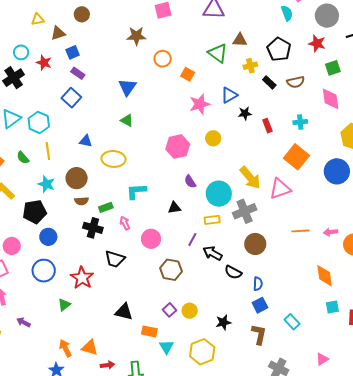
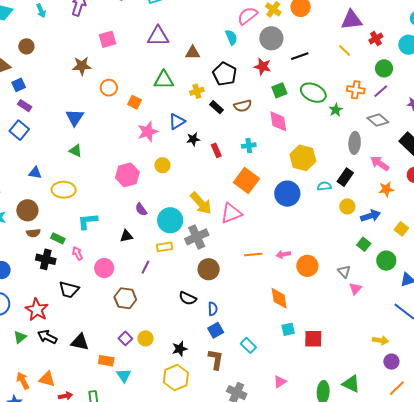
brown triangle: (240, 40) -> (193, 53), moved
green triangle: (218, 53) -> (164, 80), turned -35
green rectangle: (106, 207) -> (58, 238), turned 48
black arrow: (213, 253) -> (47, 337), moved
yellow hexagon: (202, 352) -> (176, 378), moved

